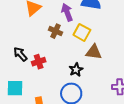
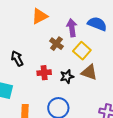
red cross: (39, 62) -> (44, 73), moved
black star: (76, 70) -> (67, 77), moved

